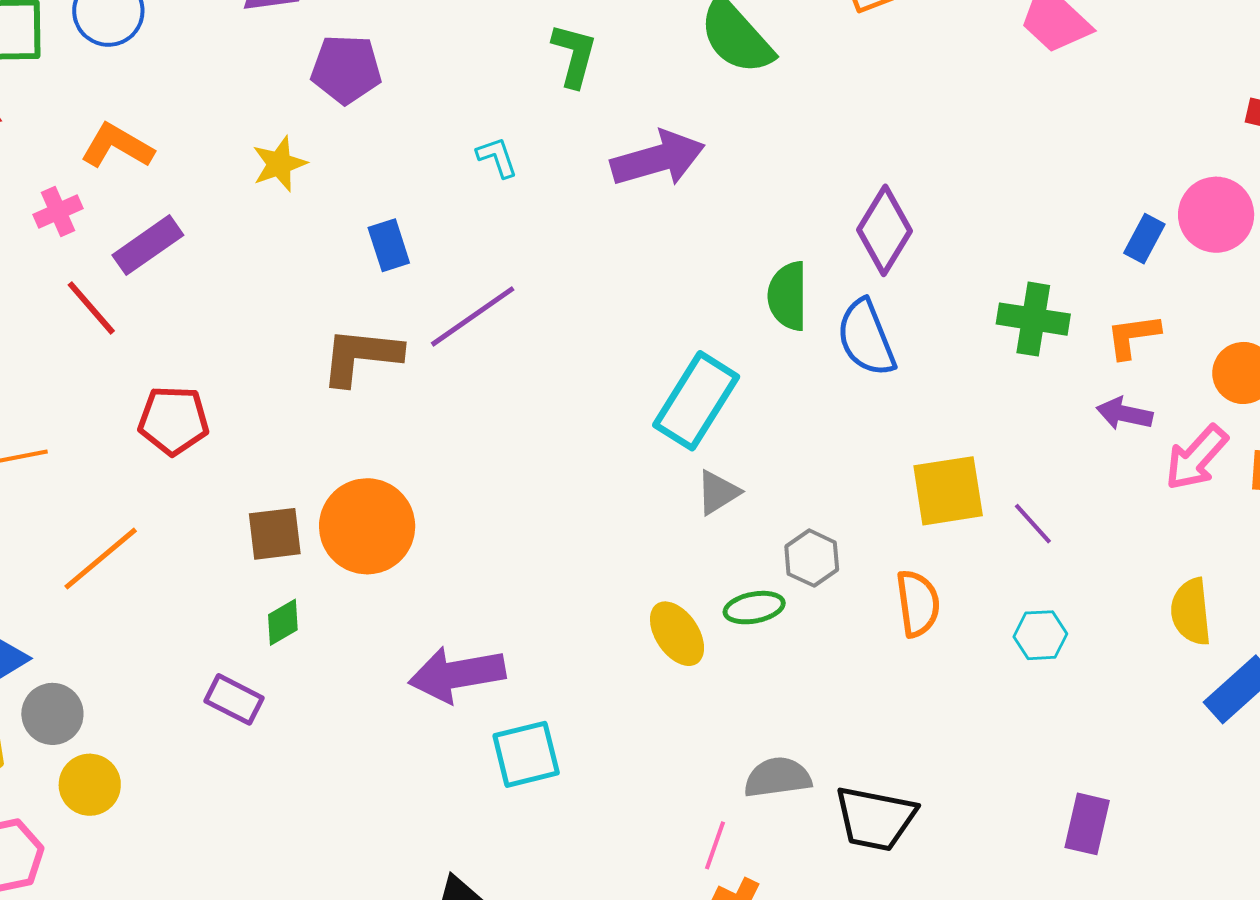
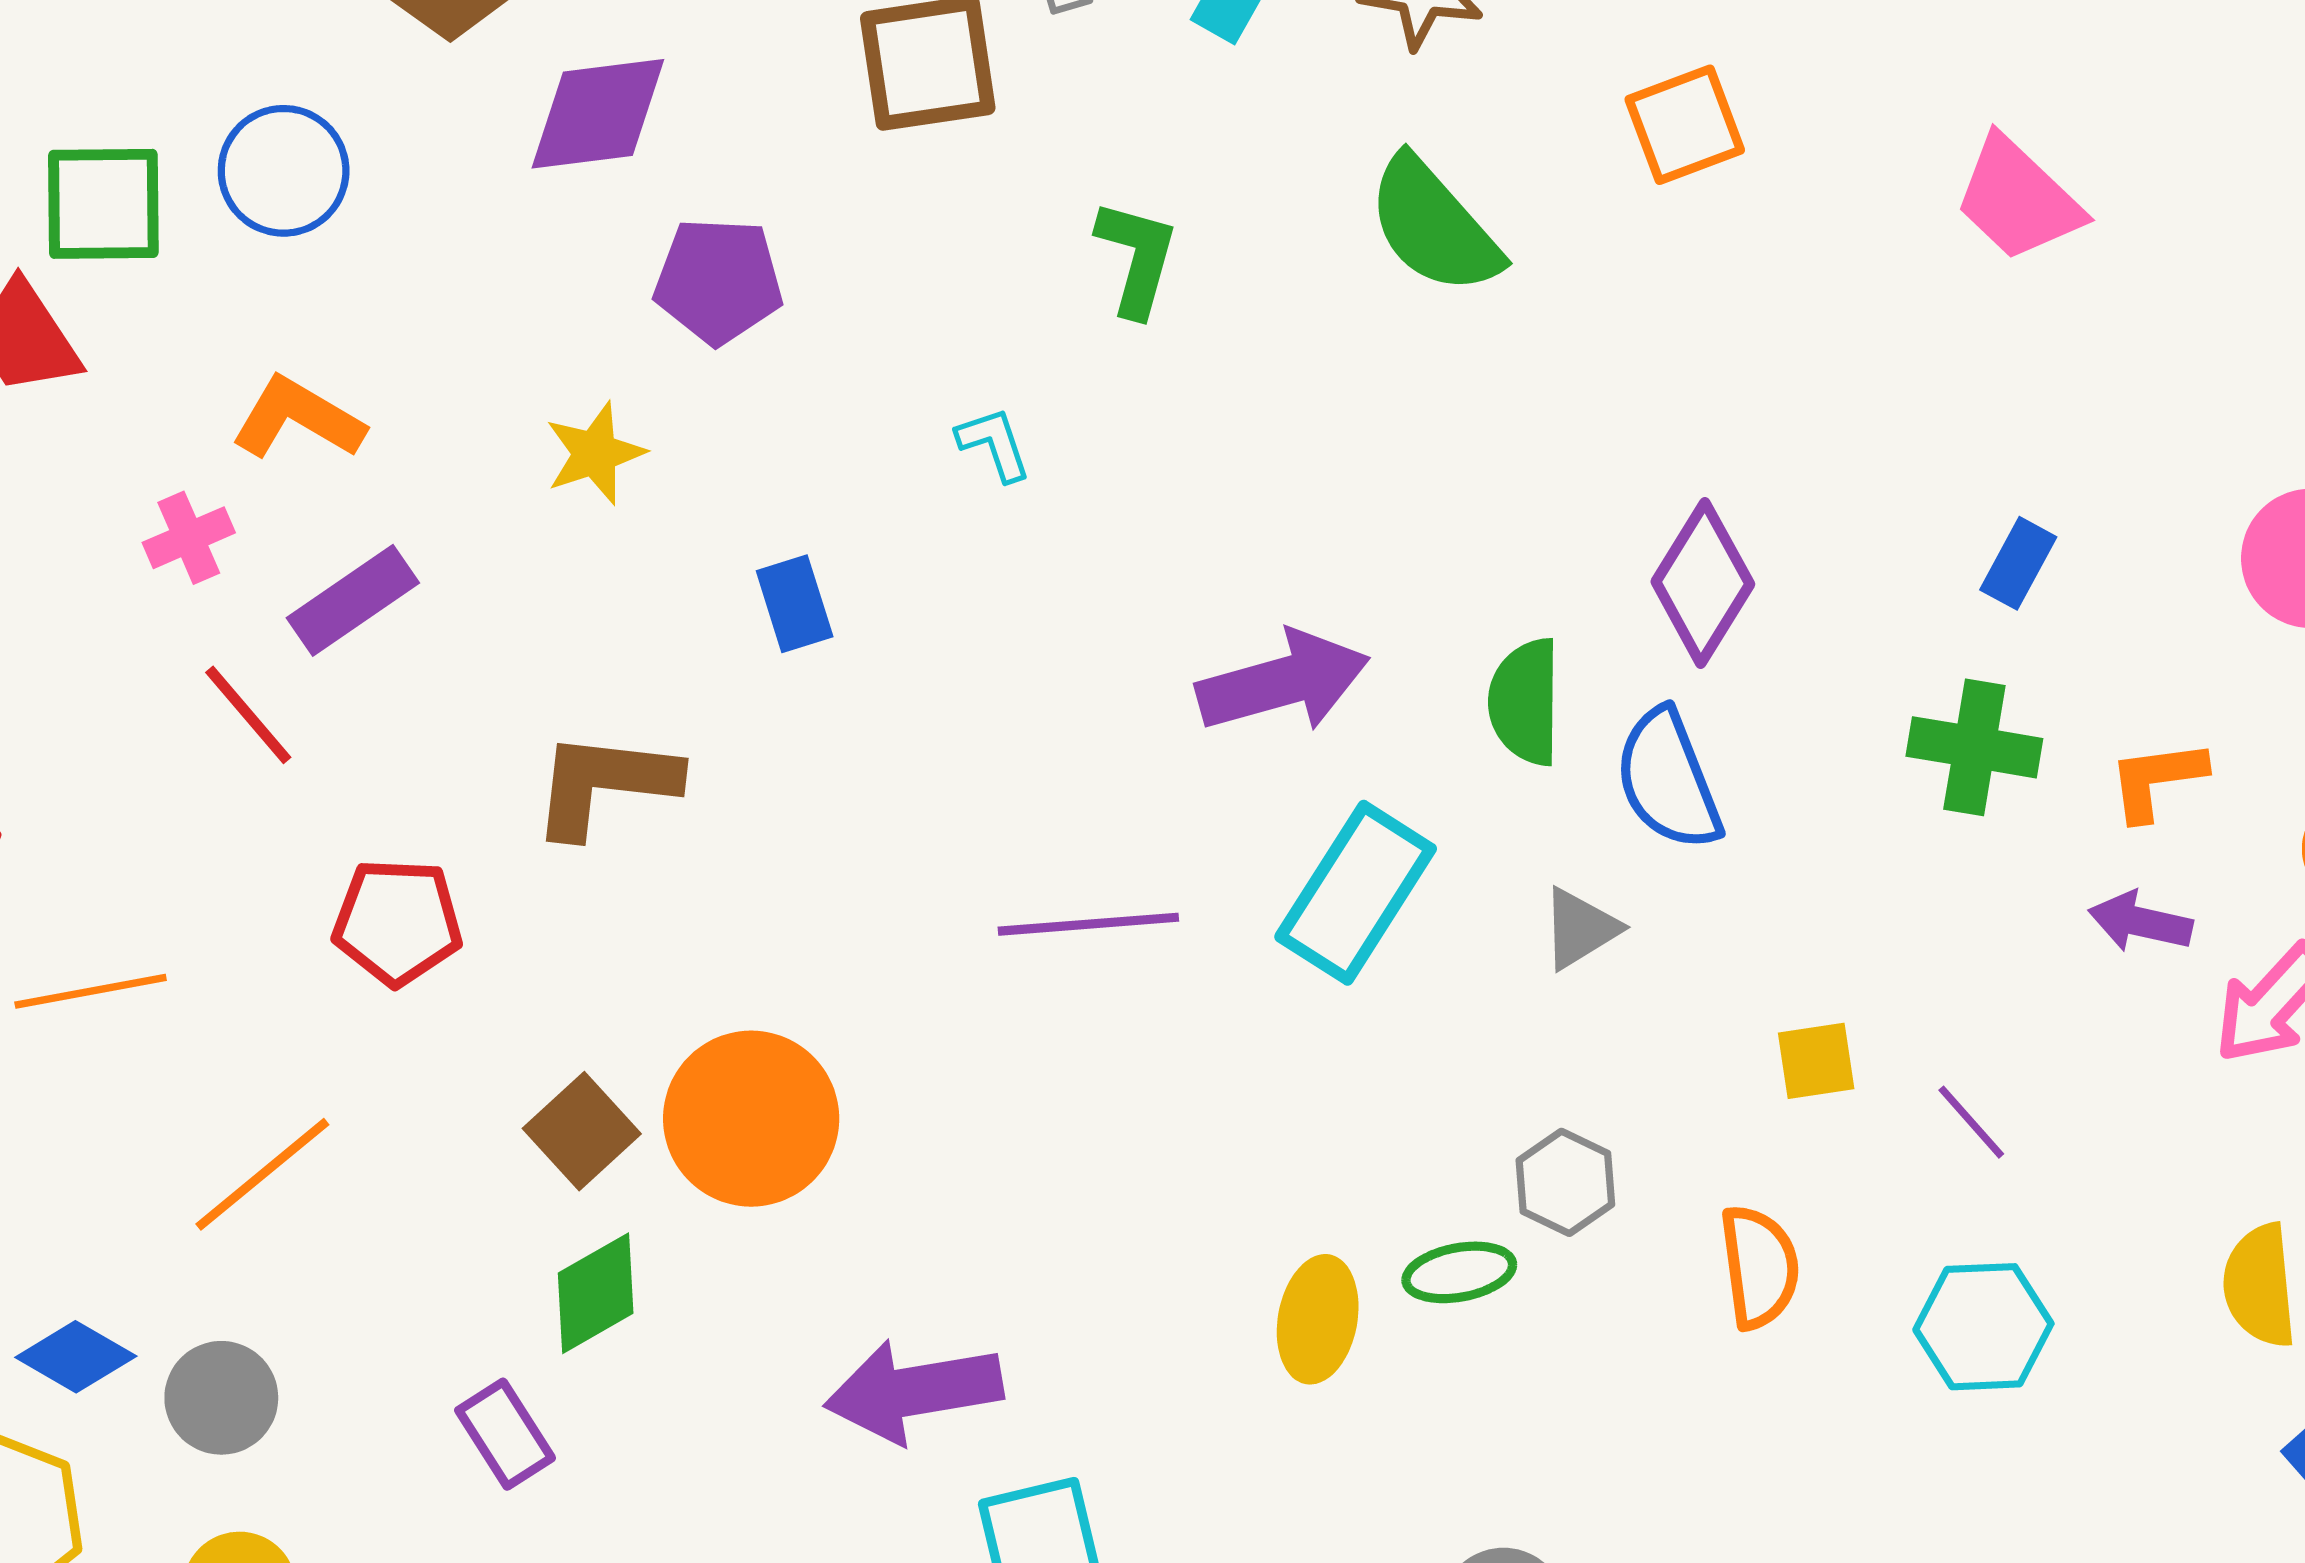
purple arrow: (658, 159) -> (1283, 682), moved
blue rectangle: (1144, 239) -> (2018, 563), moved
purple line: (473, 316) -> (1088, 924), moved, turned 30
brown L-shape: (361, 356) -> (605, 784), moved
yellow square: (948, 491) -> (1816, 1061), size x0.6
gray triangle: (718, 492) -> (1580, 928), moved
brown square: (275, 534) -> (582, 1131), turned -36
green diamond: (283, 622) -> (596, 1293), size x1.4
yellow ellipse: (677, 634) -> (1318, 1319), turned 44
cyan hexagon: (1040, 635) -> (1983, 1327), size x1.4
purple rectangle: (234, 699) -> (505, 1434), turned 30
gray circle: (52, 714) -> (221, 1398), moved

